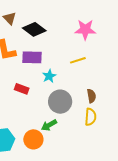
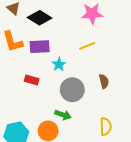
yellow semicircle: (90, 117) -> (106, 127), moved
green arrow: (49, 125) -> (63, 115), turned -126

